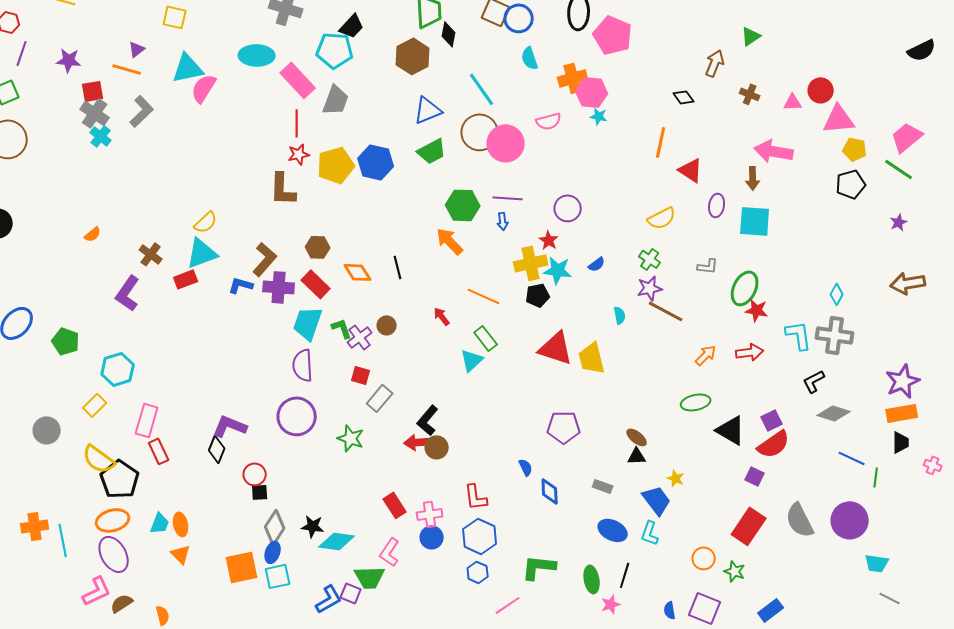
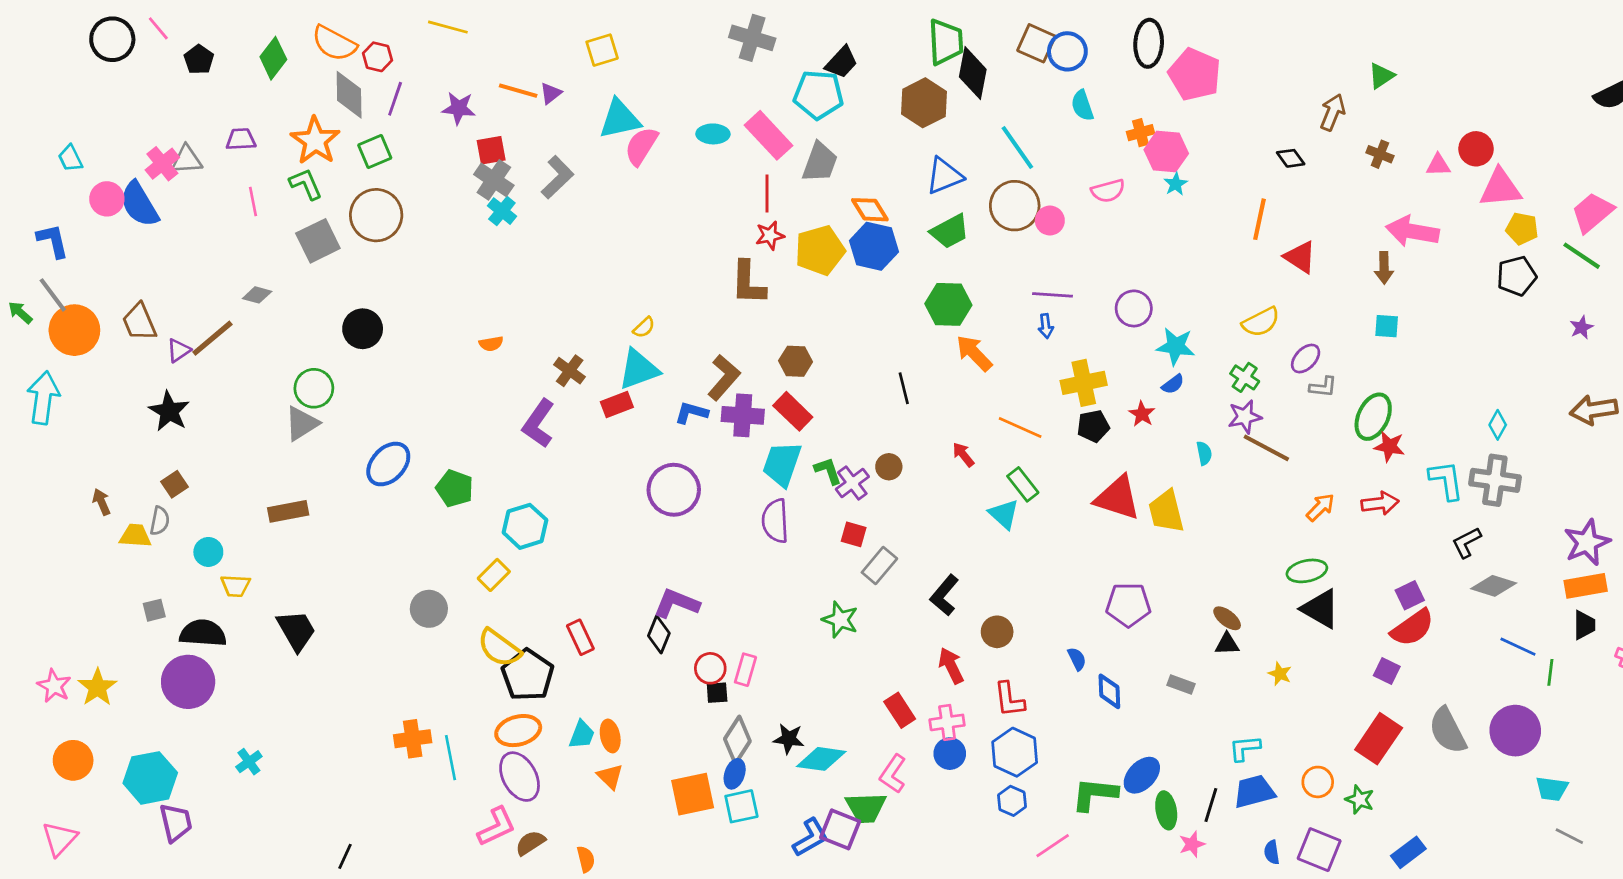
yellow square: (175, 17) -> (602, 50), turned -30
black diamond: (449, 34) -> (973, 73), size x1.5
cyan ellipse: (257, 55) -> (713, 134), moved, size x0.7
orange line: (127, 69) -> (518, 91), moved
orange cross: (573, 78) -> (1140, 133), size x0.7
cyan star: (599, 116) -> (1176, 184), turned 30
pink circle: (506, 143) -> (1050, 221), size x0.6
green hexagon: (463, 205) -> (948, 304), moved
purple ellipse: (717, 205) -> (1306, 359), moved, turned 35
cyan square: (755, 221) -> (1387, 326), size x0.6
yellow semicircle: (206, 222) -> (644, 327), size x0.7
orange semicircle: (93, 234) -> (491, 344), turned 30
red star: (549, 240) -> (1142, 414), moved
cyan star: (558, 270) -> (1176, 346), moved
orange diamond: (358, 272) -> (870, 210), moved
cyan triangle: (472, 360) -> (1004, 514), turned -35
purple circle: (297, 416) -> (674, 490), moved
pink rectangle: (147, 420) -> (745, 670), moved, size x0.7
black triangle: (731, 430) -> (1320, 609), moved
red arrow: (418, 442) -> (951, 666), moved, turned 68
brown circle: (437, 447) -> (997, 632), moved
blue trapezoid: (657, 500) -> (1254, 791), moved, turned -68
blue ellipse: (613, 530) -> (1142, 775), moved, turned -72
cyan L-shape: (650, 533) -> (1245, 748), turned 65
purple square: (351, 593) -> (840, 829), size x1.4

